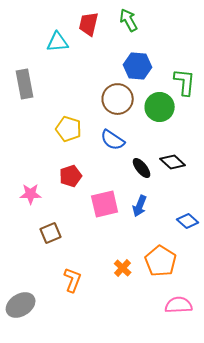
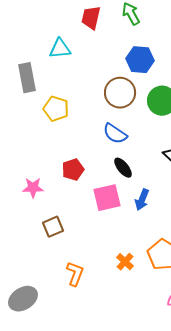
cyan triangle: (58, 42) -> (60, 49), moved
yellow pentagon: (69, 129) -> (56, 109), moved
black ellipse: (142, 168) -> (123, 168), moved

